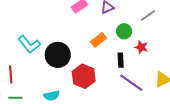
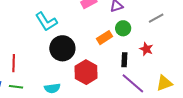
green circle: (124, 31) -> (123, 28), moved
cyan L-shape: (29, 44) -> (46, 22), moved

